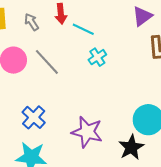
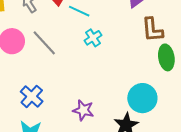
purple star: (87, 132) -> (83, 110), size x0.7

